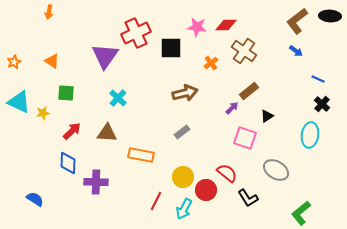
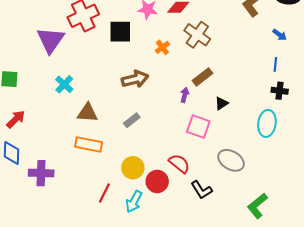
blue arrow: (296, 51) -> (280, 35), moved
blue line: (318, 79) -> (275, 64), turned 72
black cross: (322, 104) -> (280, 91), turned -35
purple arrow: (232, 108) -> (185, 95), turned -32
brown triangle: (107, 133) -> (87, 113), moved

